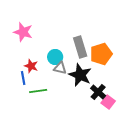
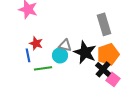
gray rectangle: (80, 47) -> (104, 24), moved
orange pentagon: (101, 54) -> (108, 54), moved
cyan circle: (55, 57) -> (60, 55), moved

